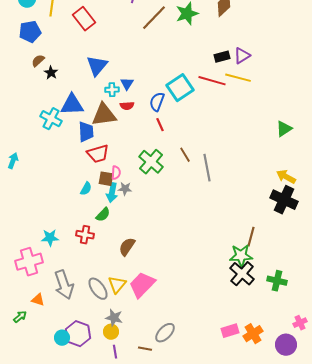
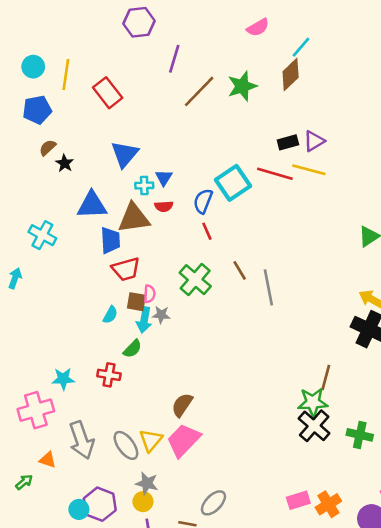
cyan cross: (51, 119) -> (42, 235), moved
brown semicircle: (127, 247) -> (182, 405), moved

